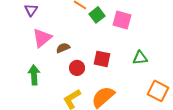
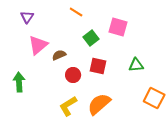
green square: (97, 15) -> (91, 38), moved
green arrow: (34, 75) -> (19, 82), moved

